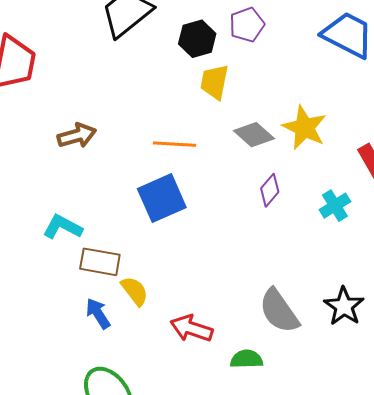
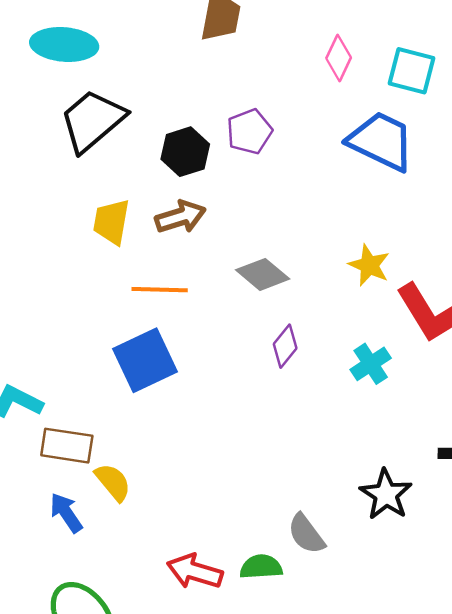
yellow trapezoid: (214, 82) -> (111, 222), moved
yellow star: (304, 128) -> (369, 265), moved, size x0.7
brown arrow: (77, 136) -> (180, 217), moved
gray semicircle: (279, 311) -> (306, 534), moved, size x0.7
red arrow: (191, 328) -> (195, 571), moved

